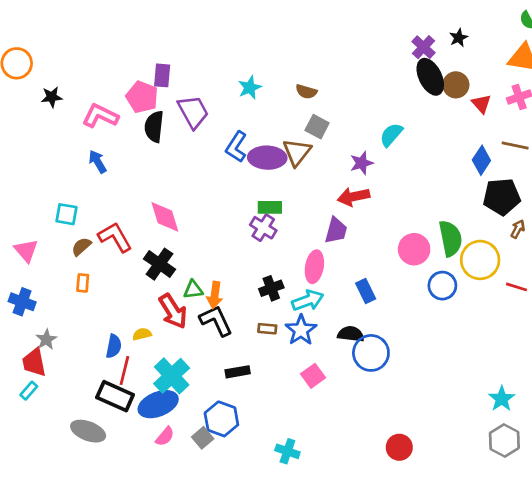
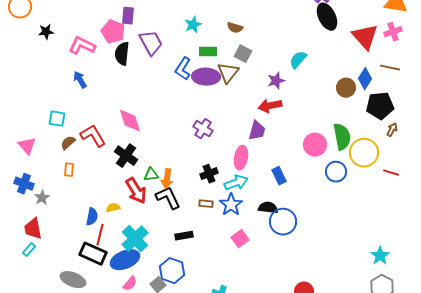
brown circle: (456, 85) -> (346, 88), moved
red triangle: (481, 104) -> (365, 37), size x1.8
green rectangle: (270, 207) -> (208, 52), moved
gray star: (46, 339) -> (42, 198), moved

